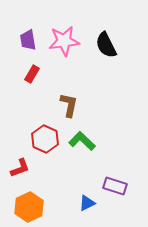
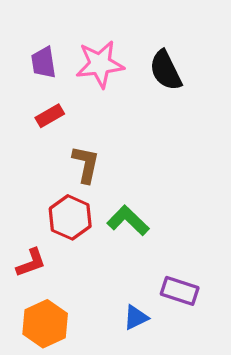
red rectangle: (32, 74) -> (50, 116), turned 30
brown L-shape: (69, 105) -> (86, 164), moved

